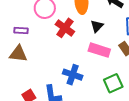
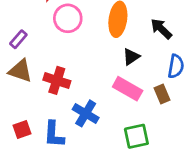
red cross: (65, 28) -> (57, 80), moved, turned -30
purple rectangle: (21, 30) -> (18, 39), moved, turned -64

